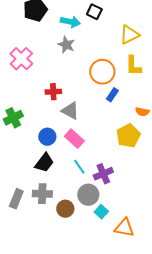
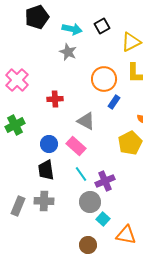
black square: (94, 12) -> (102, 26), moved, turned 35
pink cross: (21, 59) -> (17, 80), moved
gray triangle: (70, 111) -> (86, 121), moved
black trapezoid: (44, 163) -> (46, 170), turned 135
brown circle: (65, 209) -> (88, 245), moved

